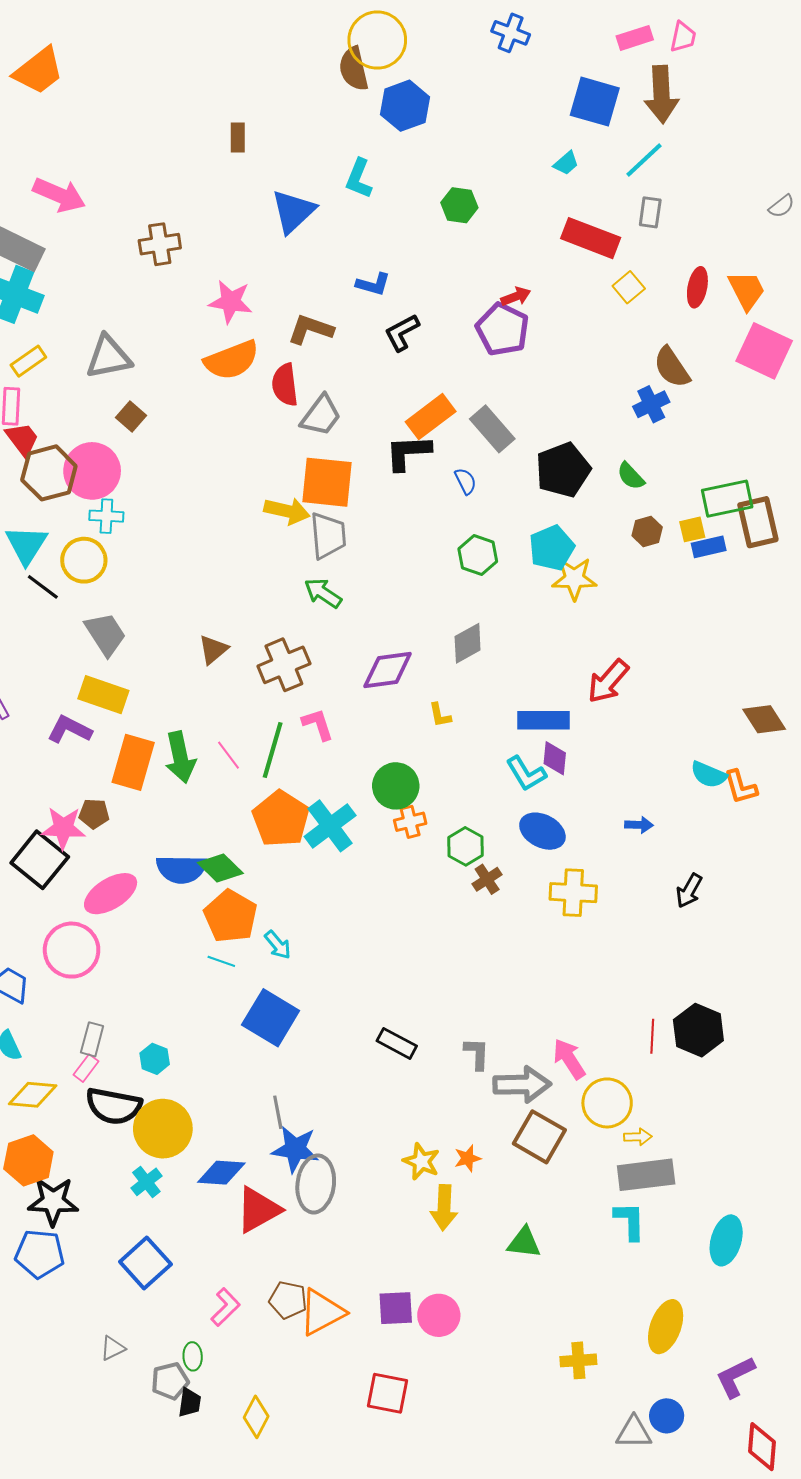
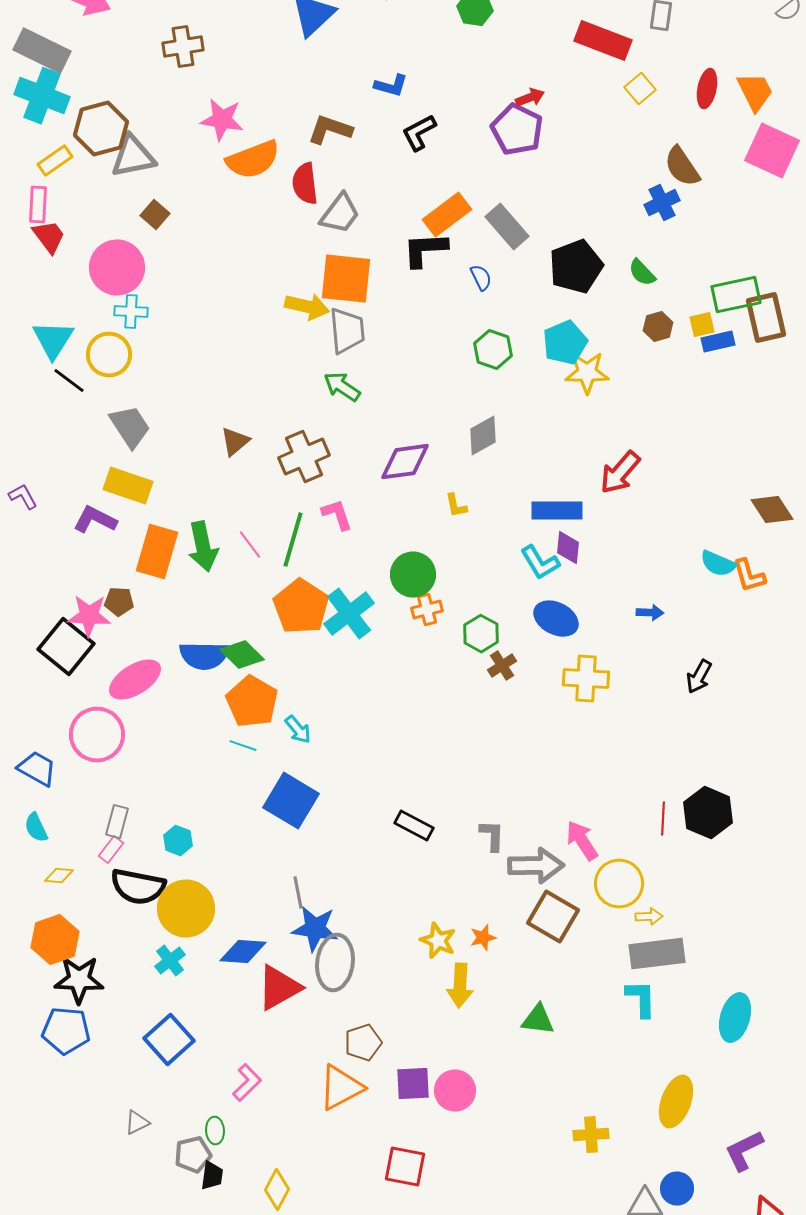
pink star: (231, 302) -> (222, 120), moved
brown hexagon: (49, 473) -> (101, 129), moved
yellow diamond: (33, 1095) -> (59, 876), size x0.6
brown pentagon: (288, 1300) -> (363, 1043), moved, turned -30

